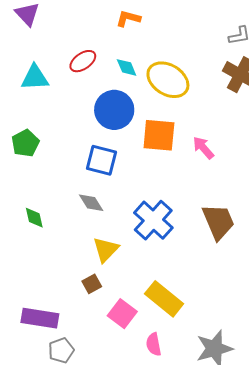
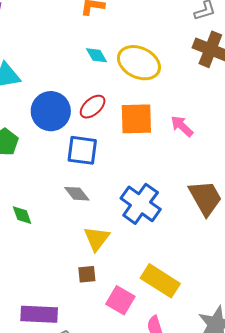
red ellipse: (83, 61) -> (93, 107), moved
blue circle: (114, 110) -> (51, 111), moved
brown square: (92, 284) -> (87, 274), turned 30

